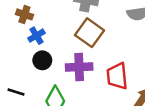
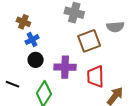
brown square: (89, 33) -> (89, 41), moved, turned 30

